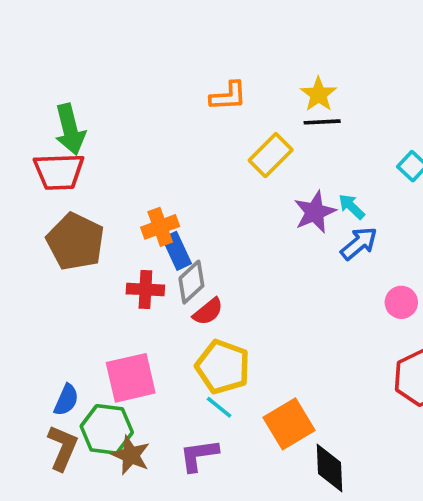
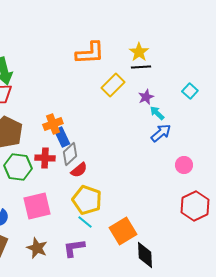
orange L-shape: (228, 96) -> (90, 53), size x1.4
purple star: (315, 212) -> (146, 97), moved, size x0.7
green hexagon: (107, 429) -> (18, 167), moved

